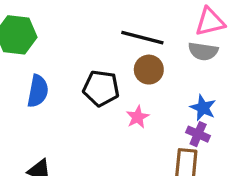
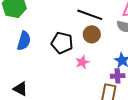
purple cross: (198, 134) -> (118, 76), turned -32

